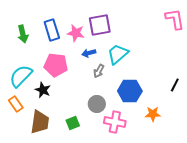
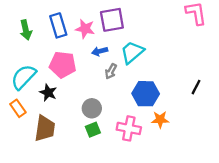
gray circle: (97, 104) -> (92, 108), moved
orange star: (153, 114) -> (160, 119), moved
green square: (73, 123) -> (93, 130), moved

